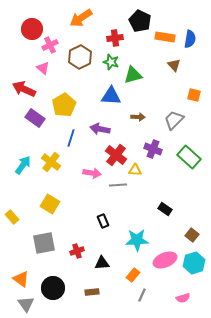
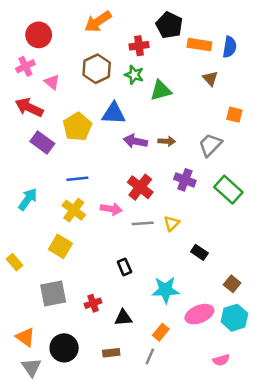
pink cross: (50, 45) -> (25, 66), moved
blue triangle: (111, 96) -> (114, 113), moved
purple arrow: (100, 129) -> (135, 141), moved
blue line: (71, 138) -> (77, 179), moved, turned 66
yellow cross: (51, 162) -> (74, 210), moved
yellow triangle: (135, 170) -> (172, 223), moved, turned -48
gray line: (142, 295) -> (150, 356), moved

